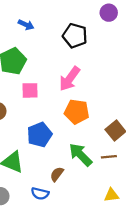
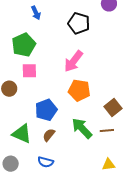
blue arrow: (26, 25) -> (36, 13), turned 40
pink square: (30, 90) -> (29, 71), moved
brown semicircle: (57, 174) -> (49, 135), moved

